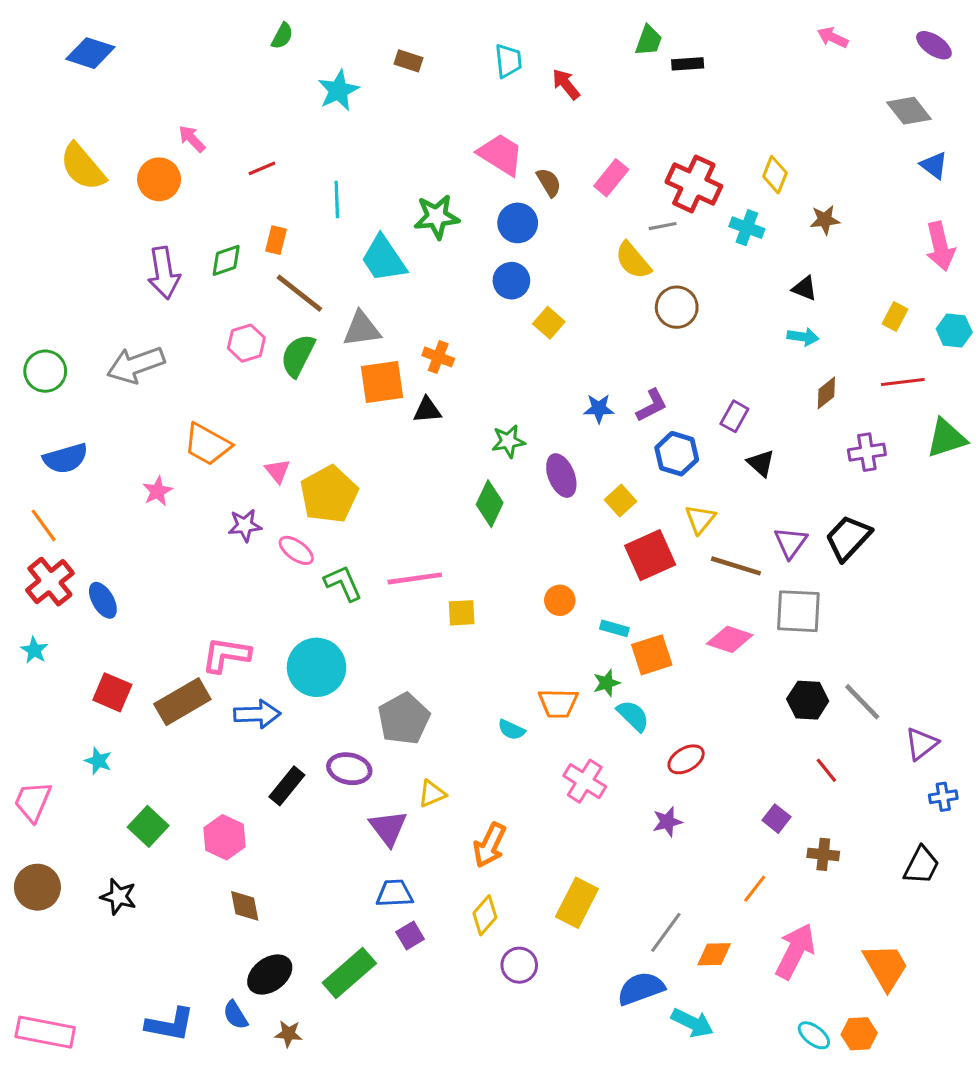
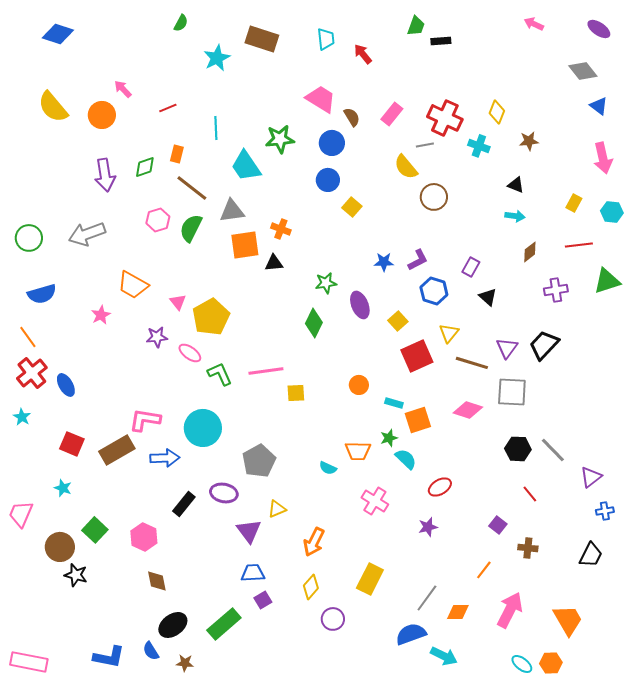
brown rectangle: (409, 61) -> (262, 39), size x1.8
brown circle: (37, 887) -> (60, 547), moved

